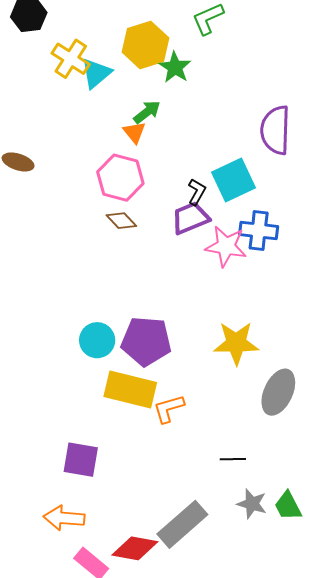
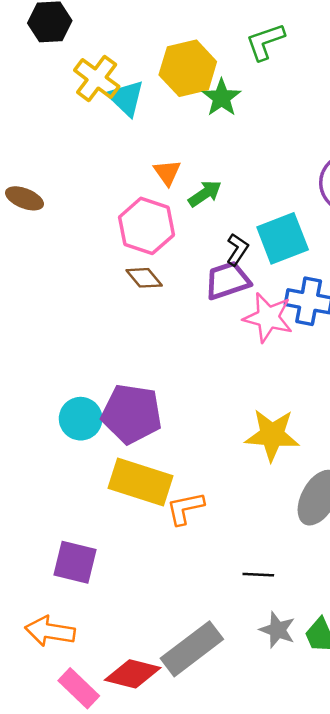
cyan triangle: (96, 73) -> (126, 98), turned -40
green arrow: (147, 112) -> (205, 194), moved
cyan circle: (97, 340) -> (81, 419), moved
purple pentagon: (146, 341) -> (132, 414), moved

